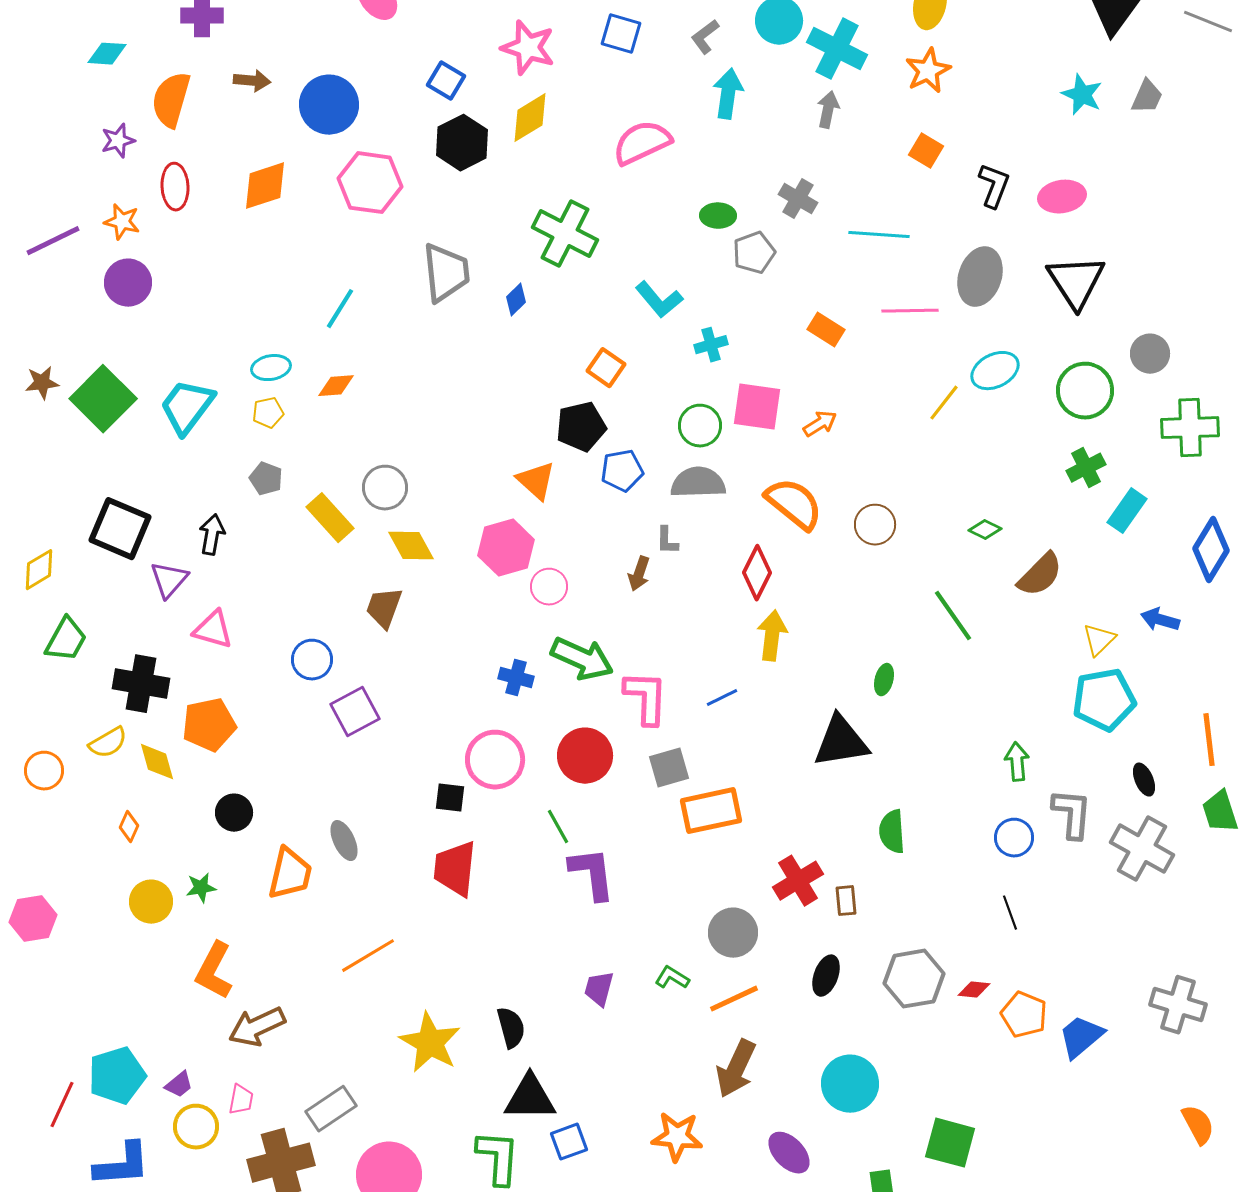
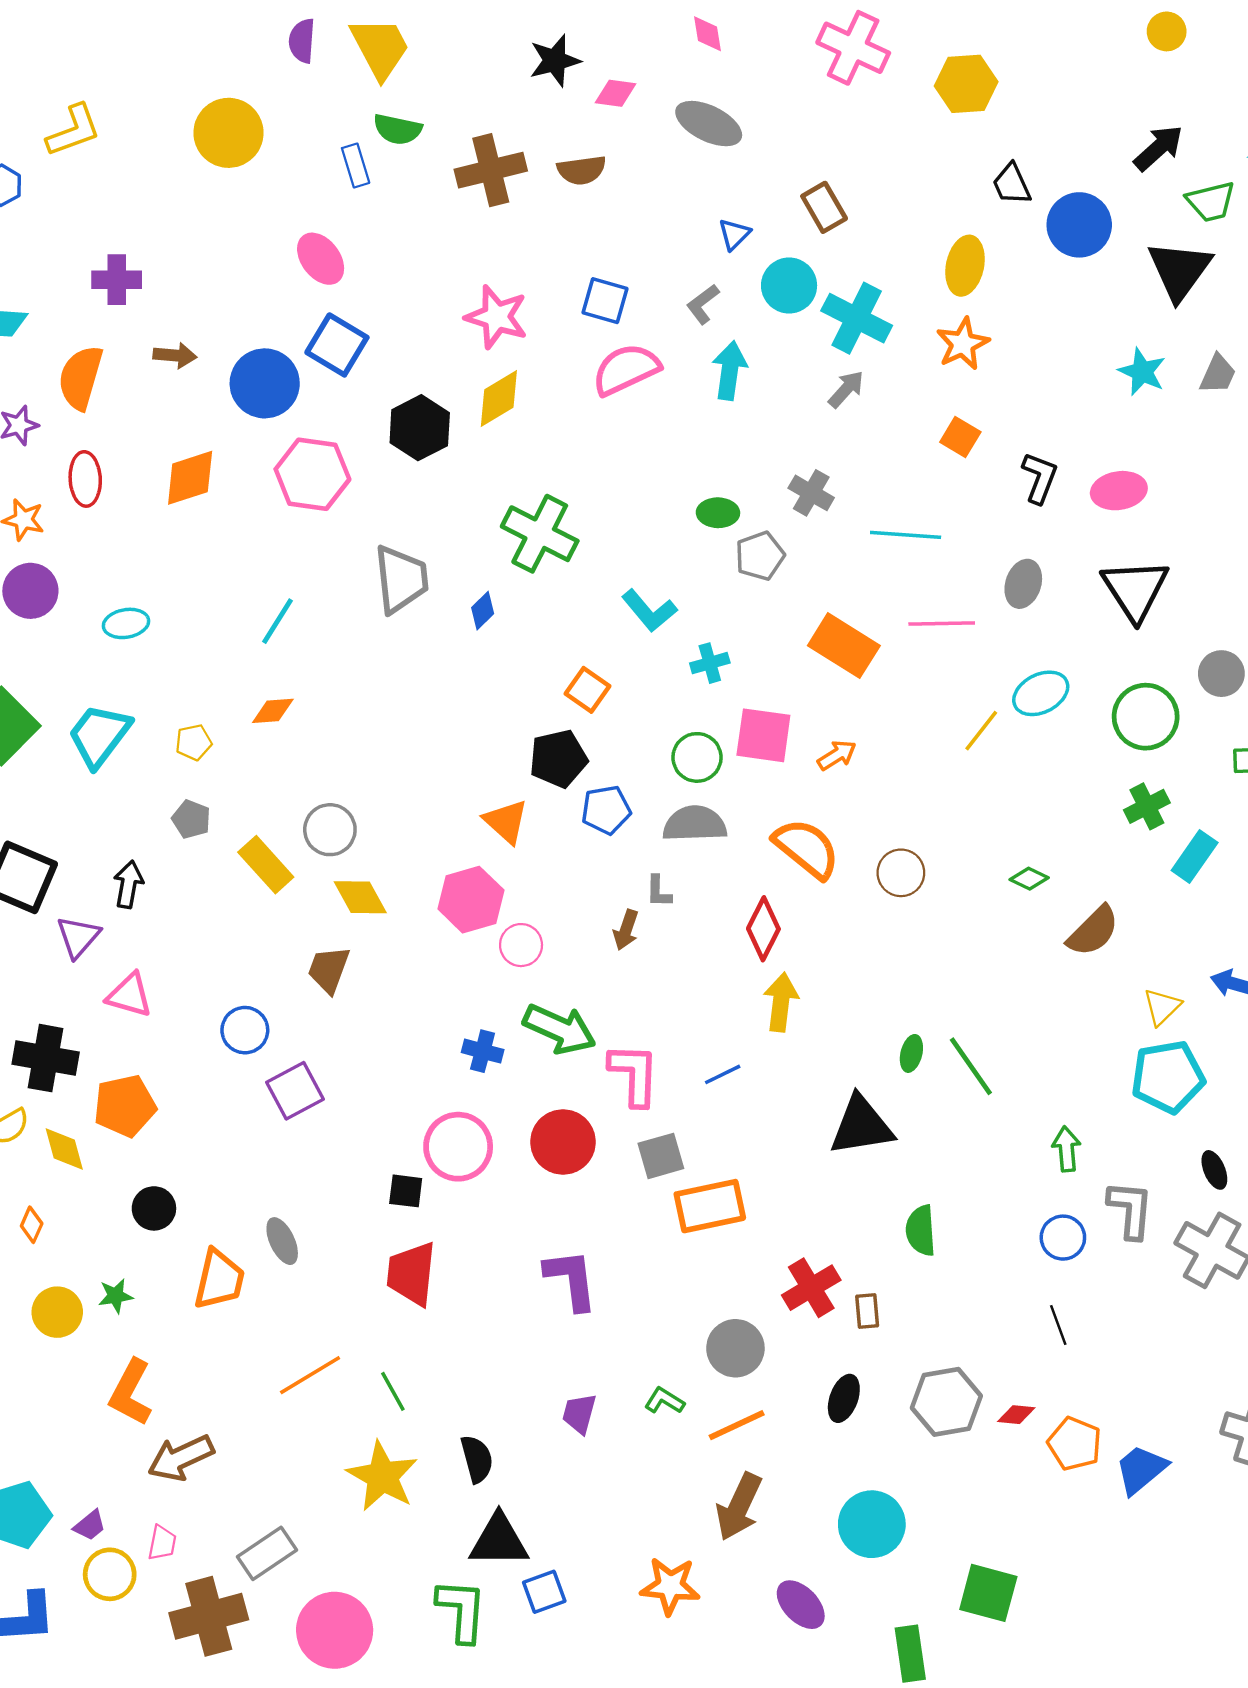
blue square: (446, 81) -> (337, 345), moved, size x1.4
gray arrow: (828, 110) -> (846, 389), turned 30
pink semicircle: (642, 143) -> (626, 369), moved
gray ellipse: (980, 277) -> (1023, 584), size x0.7
orange rectangle: (826, 330) -> (844, 646), size x1.6
cyan ellipse: (271, 368) -> (126, 623), moved
green line: (953, 616) -> (971, 1066), moved
green line: (558, 827) -> (393, 1391), moved

